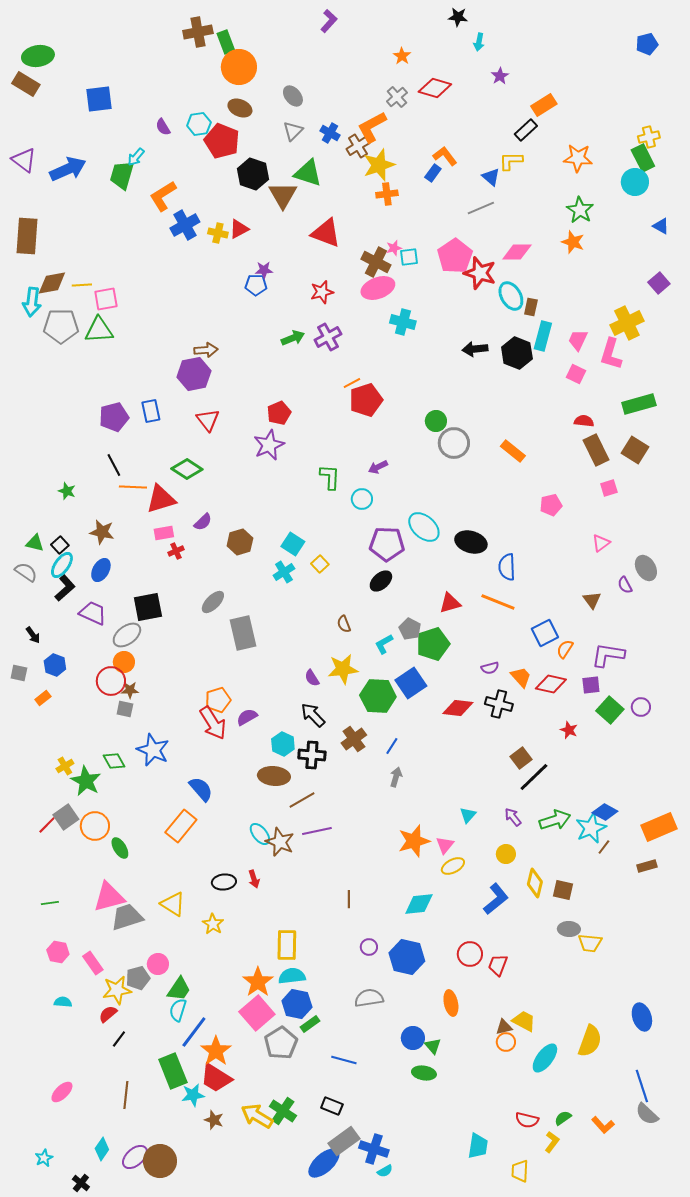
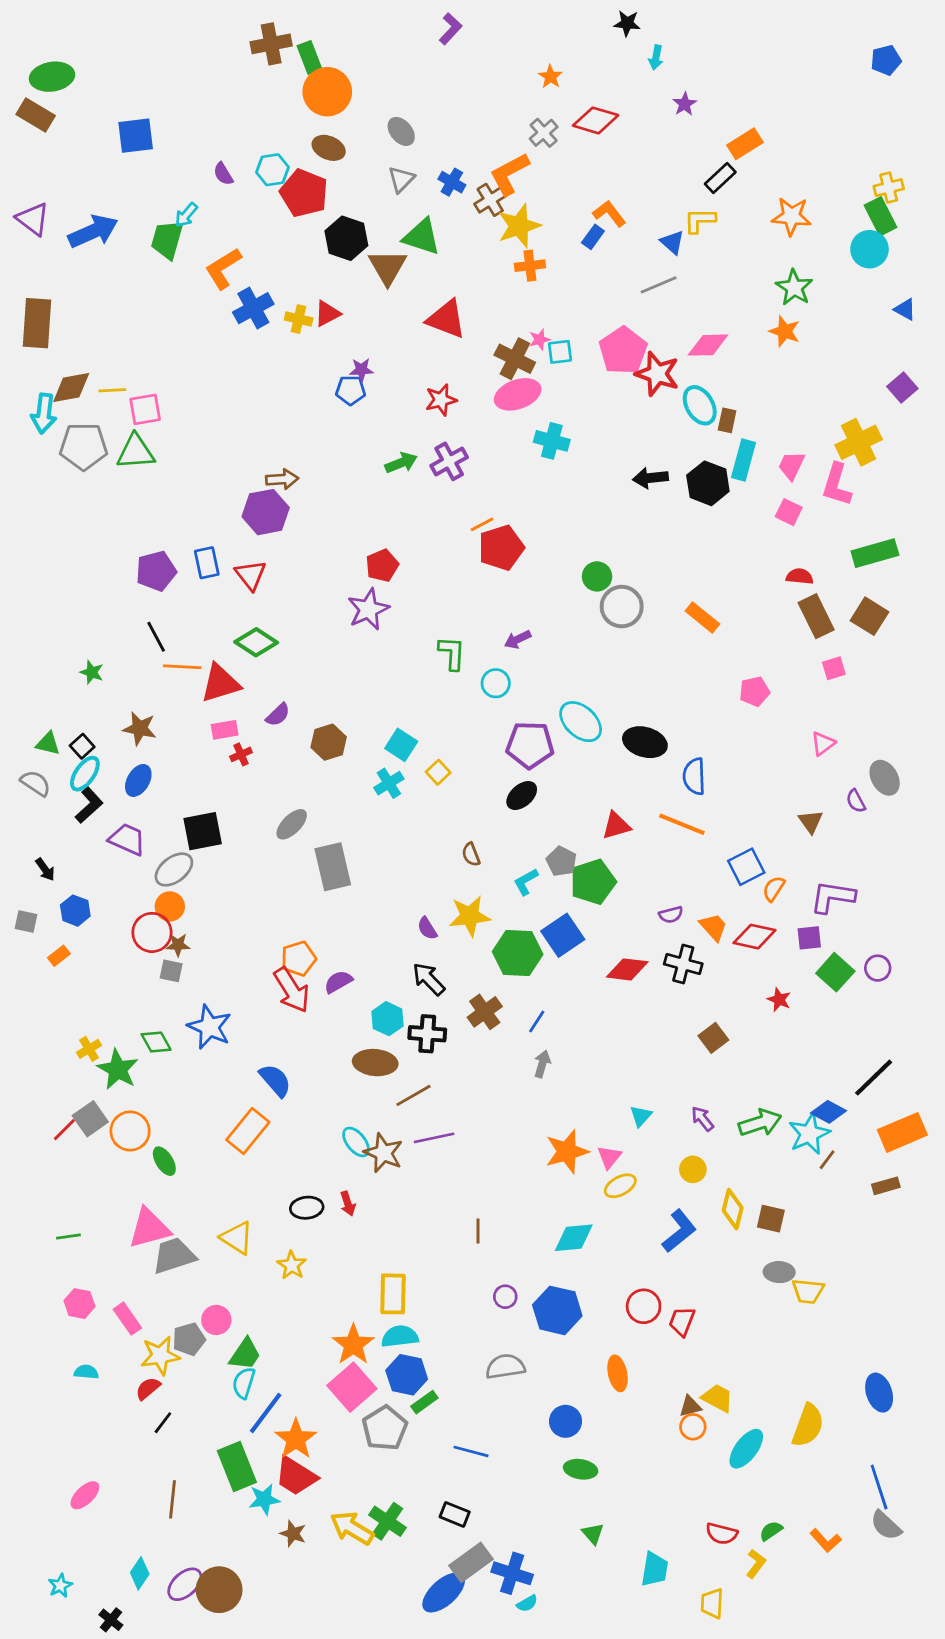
red triangle: (208, 420) -> (251, 575), moved
black line: (534, 777) -> (874, 1078), moved
green triangle: (433, 1046) -> (593, 1534), moved

